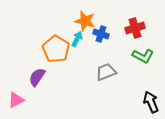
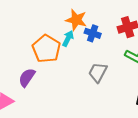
gray trapezoid: (106, 72) -> (98, 72), turned -40

